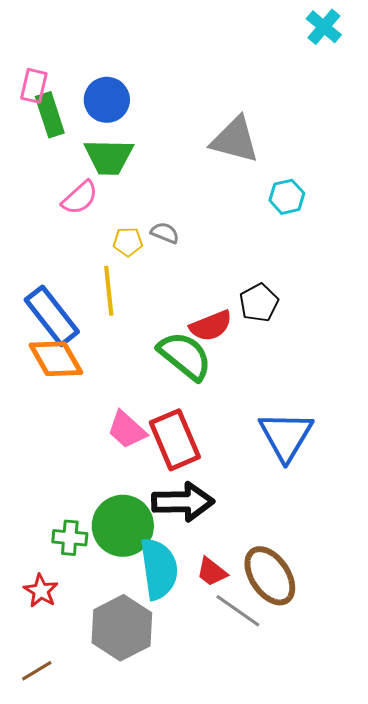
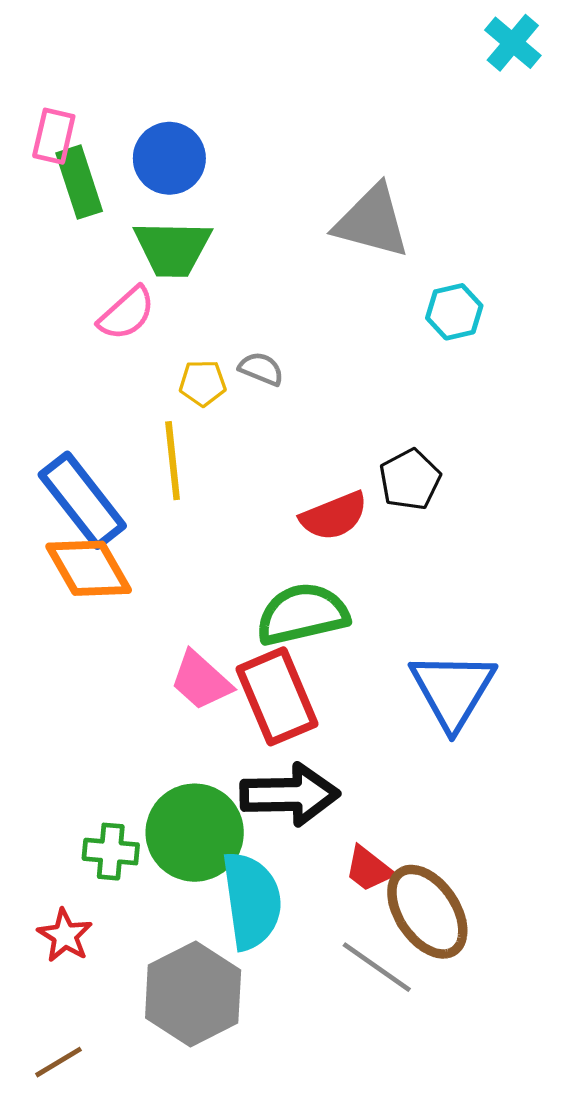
green semicircle: (185, 356) -> (302, 614), moved, turned -52
red trapezoid: (212, 572) -> (369, 869), moved

